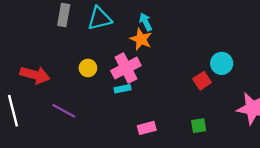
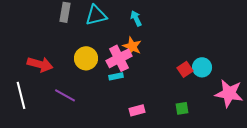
orange star: (141, 39) -> (132, 46), moved
cyan circle: (222, 63) -> (202, 67), moved
yellow circle: (88, 68) -> (86, 58), size x1.5

